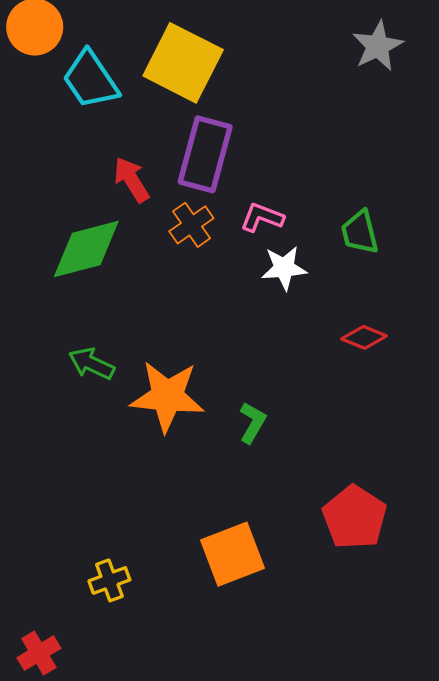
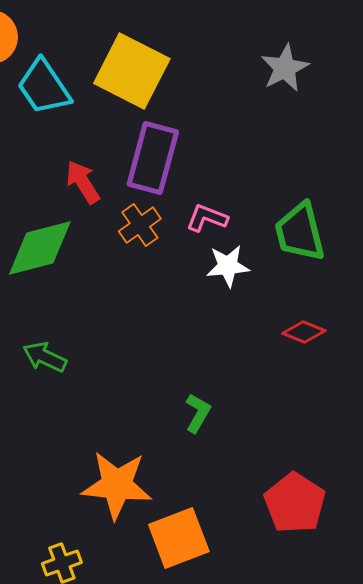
gray star: (378, 46) -> (285, 68), moved
green trapezoid: (360, 232) -> (300, 232), size x1.4
orange star: (167, 396) -> (117, 485), moved

